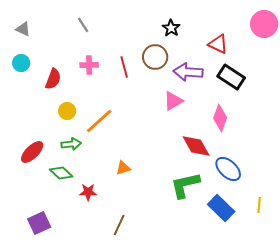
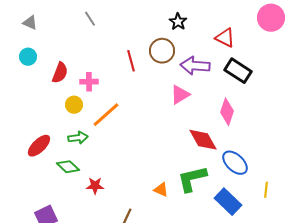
pink cross: (89, 65) -> (89, 82), moved
orange triangle: (123, 168) -> (161, 190), moved, turned 42
yellow line: (259, 205) -> (266, 190), moved

